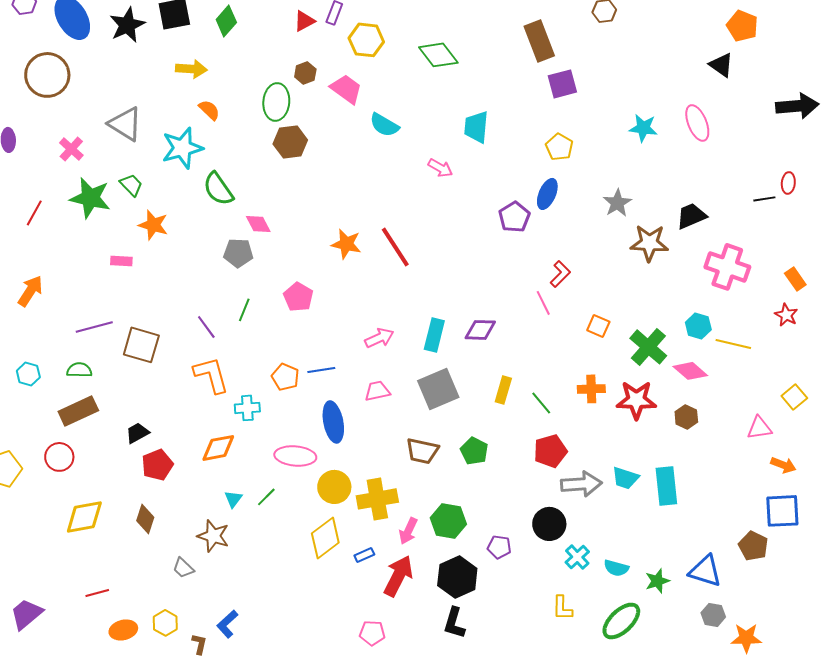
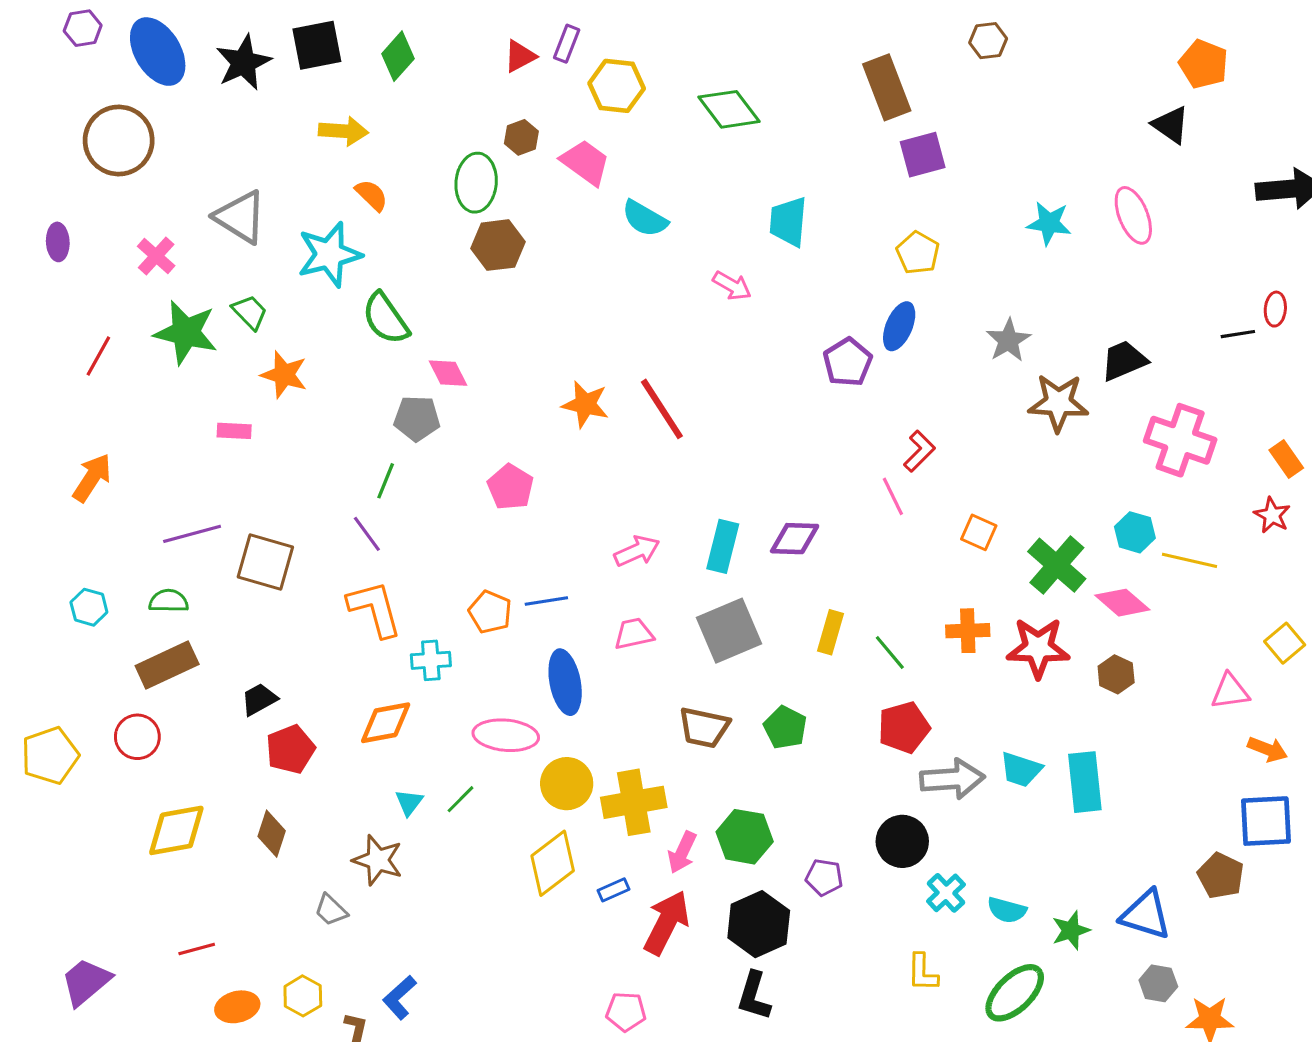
green line: (244, 310) -> (386, 481), moved

